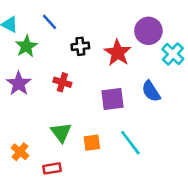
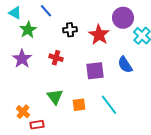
red rectangle: (52, 168) -> (37, 125), moved

